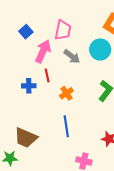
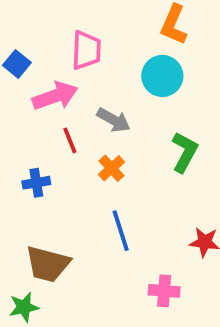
pink arrow: (43, 51) -> (55, 96), turned 55
gray arrow: (72, 56) -> (114, 120), moved
blue cross: (29, 86) -> (36, 183), moved

